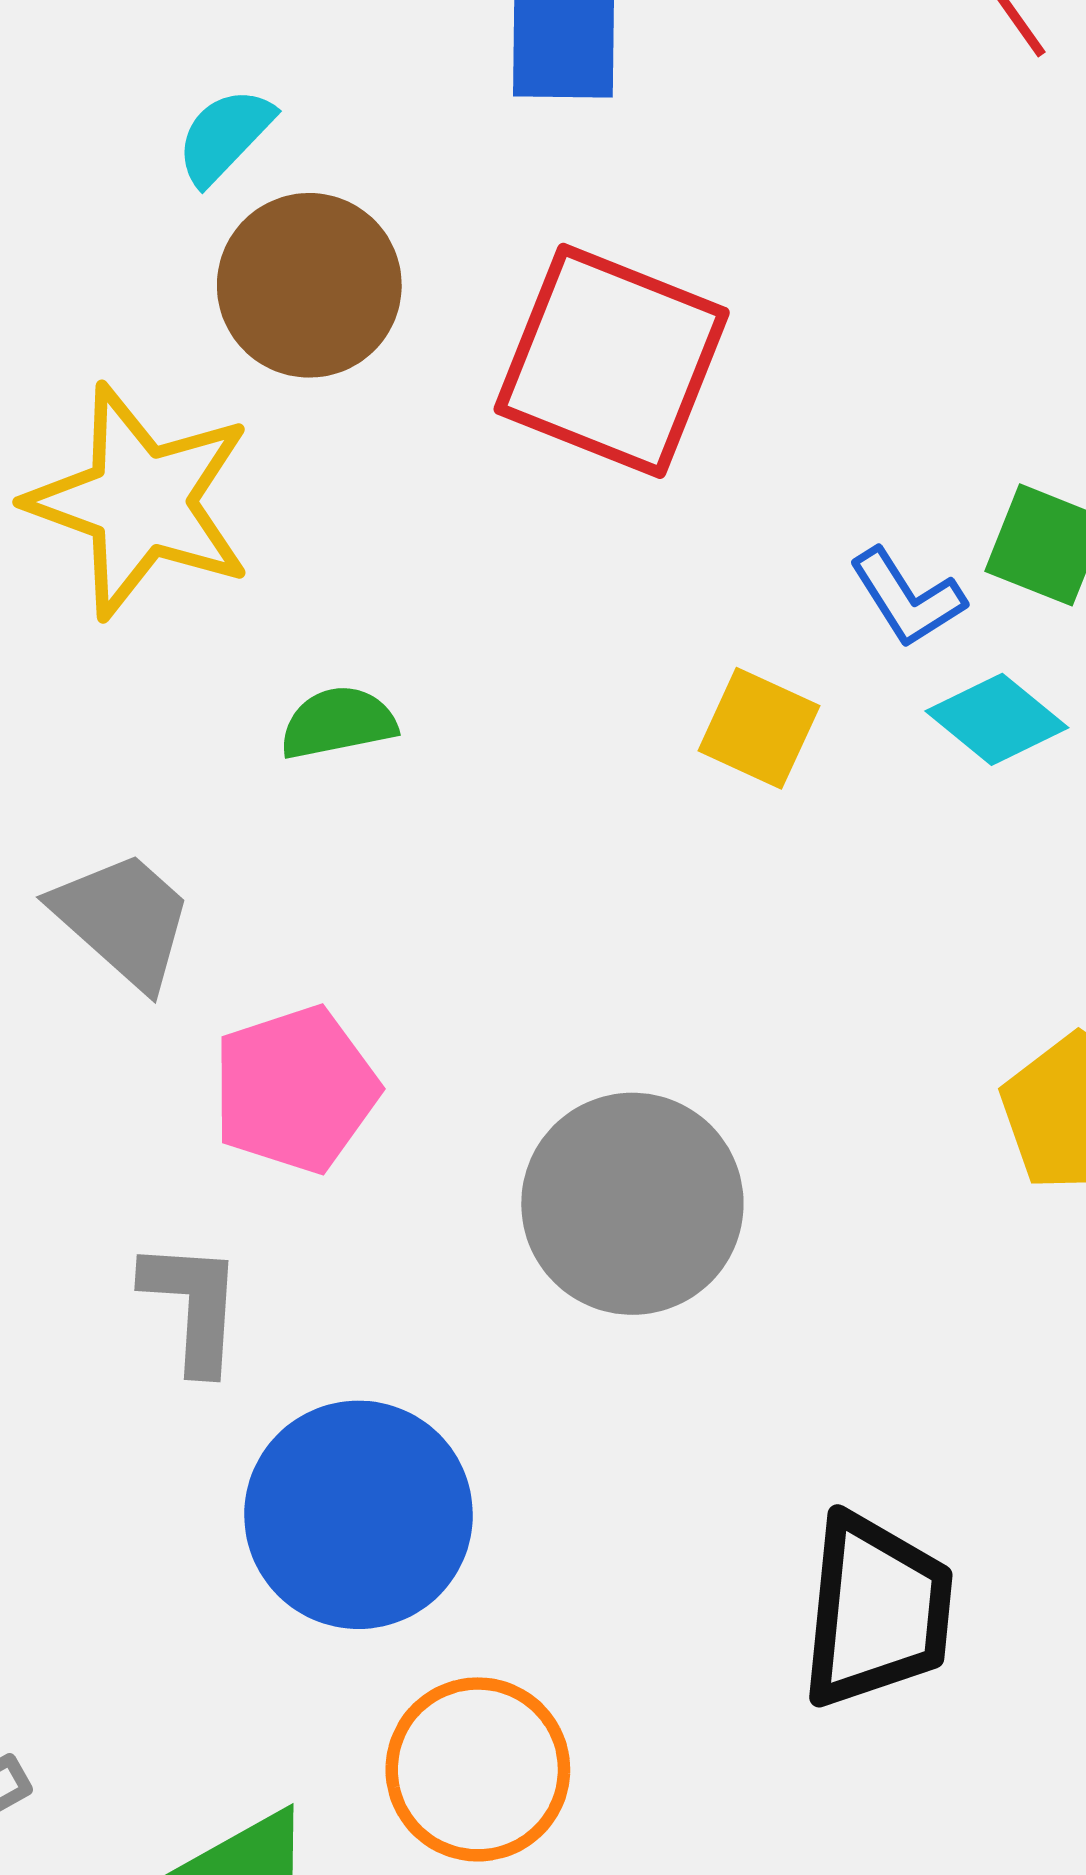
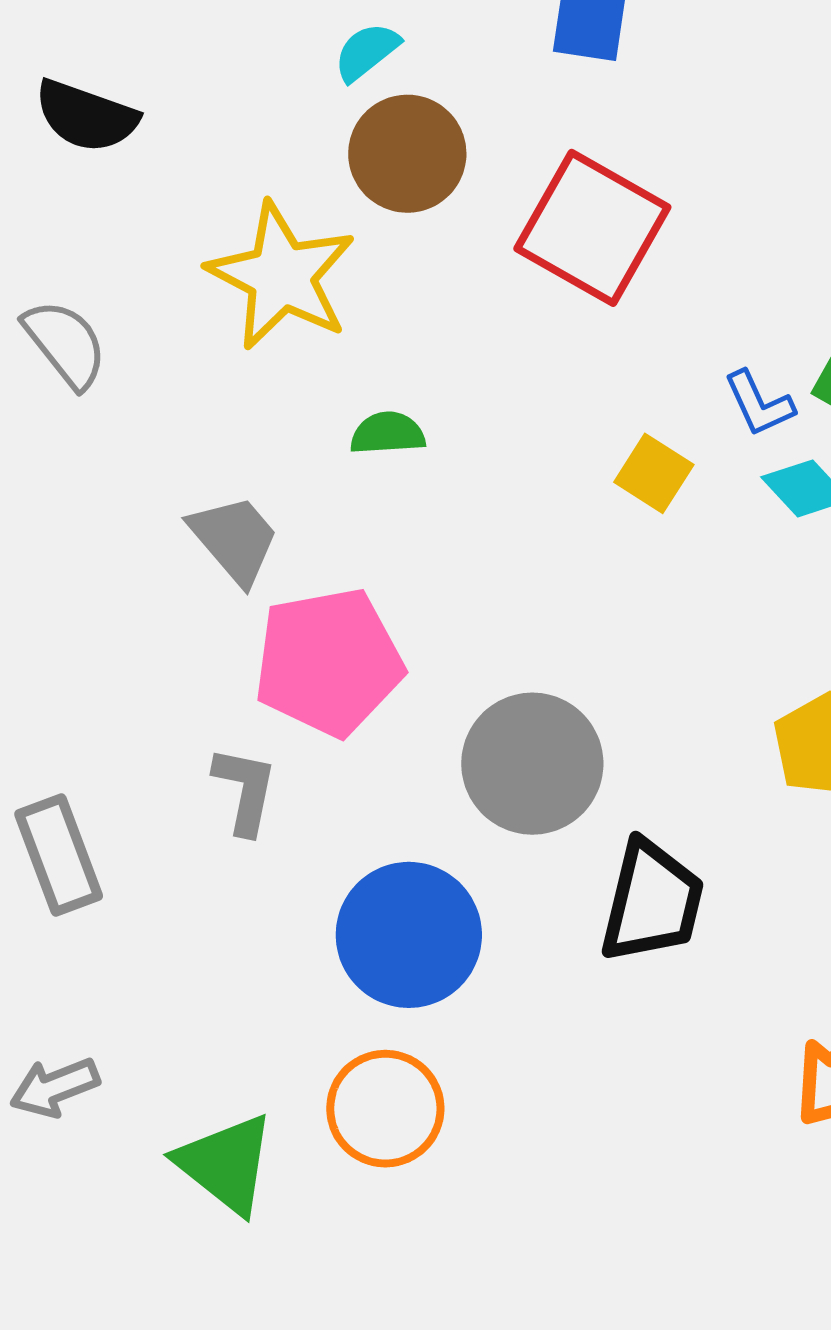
pink pentagon: (295, 1089) -> (329, 662), size x1.4
blue circle: (359, 1515) -> (409, 935), moved
black trapezoid: (877, 1611) -> (652, 902), moved

